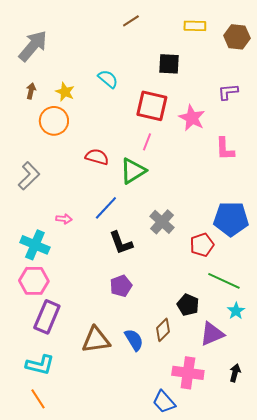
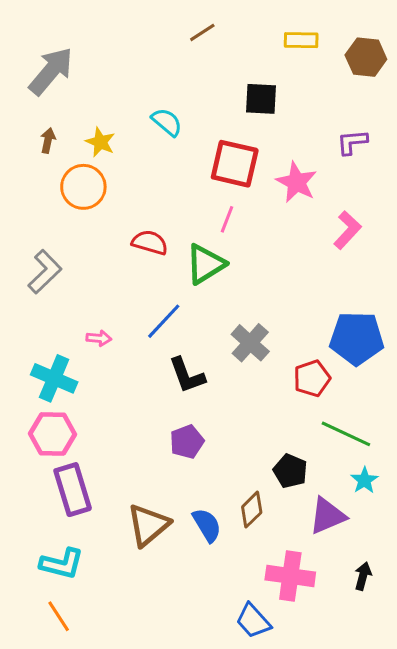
pink L-shape: (225, 149) -> (347, 230), turned -135
purple rectangle: (47, 317) -> (73, 490), turned -40
brown triangle: (96, 340) -> (148, 525), turned -32

